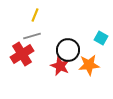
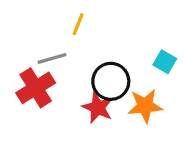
yellow line: (35, 15) -> (78, 24), moved

